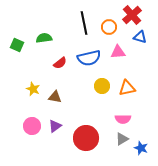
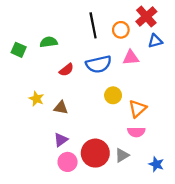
blue triangle: (140, 37) -> (155, 41), turned -32
orange triangle: (127, 88) -> (137, 109), moved, turned -30
pink circle: (32, 126) -> (68, 162), moved
gray triangle: (122, 139) -> (122, 155), moved

